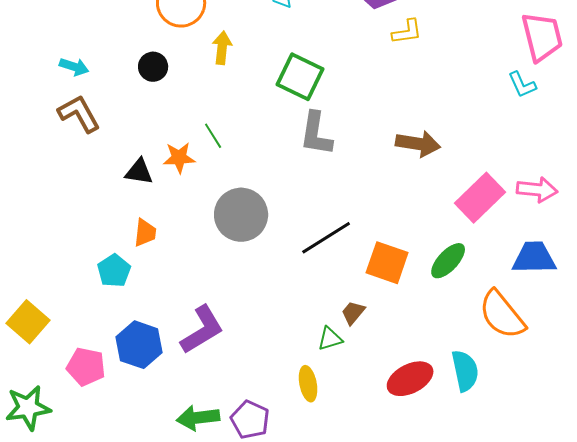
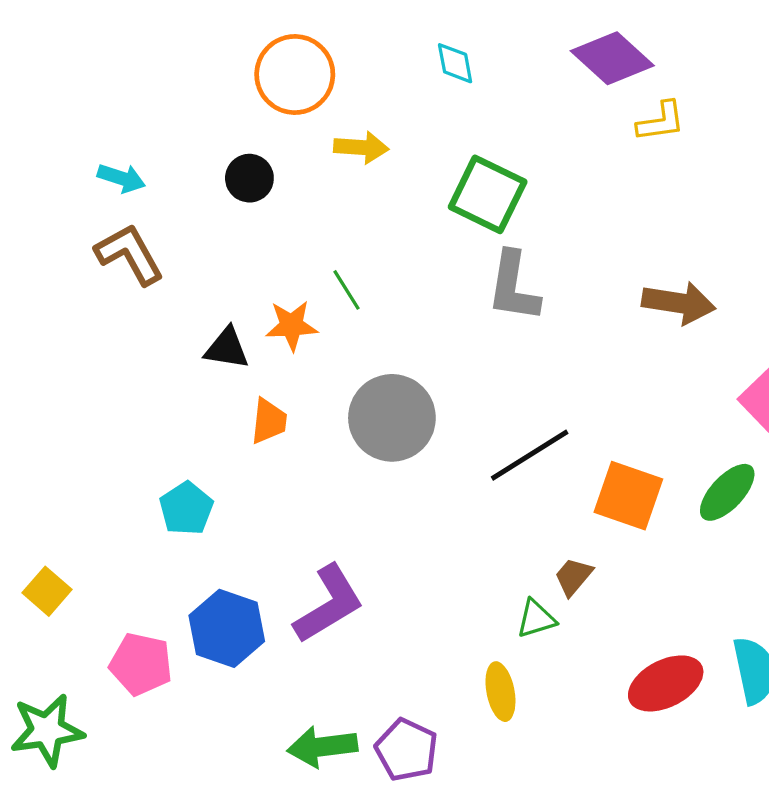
yellow arrow: (222, 48) -> (361, 147), turned 88
orange trapezoid: (145, 233) -> (269, 421), moved
yellow square: (28, 322) -> (47, 591), size x0.7

